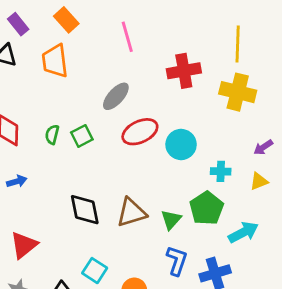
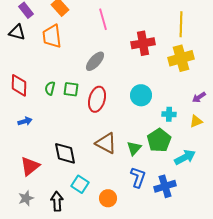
yellow cross: (238, 92) -> (181, 58), turned -30
red ellipse: (140, 132) -> (97, 99), moved, turned -50
green square: (82, 136) -> (71, 89), turned 35
black diamond: (85, 210) -> (65, 153), moved
brown triangle: (131, 212) -> (106, 143), turned 45

